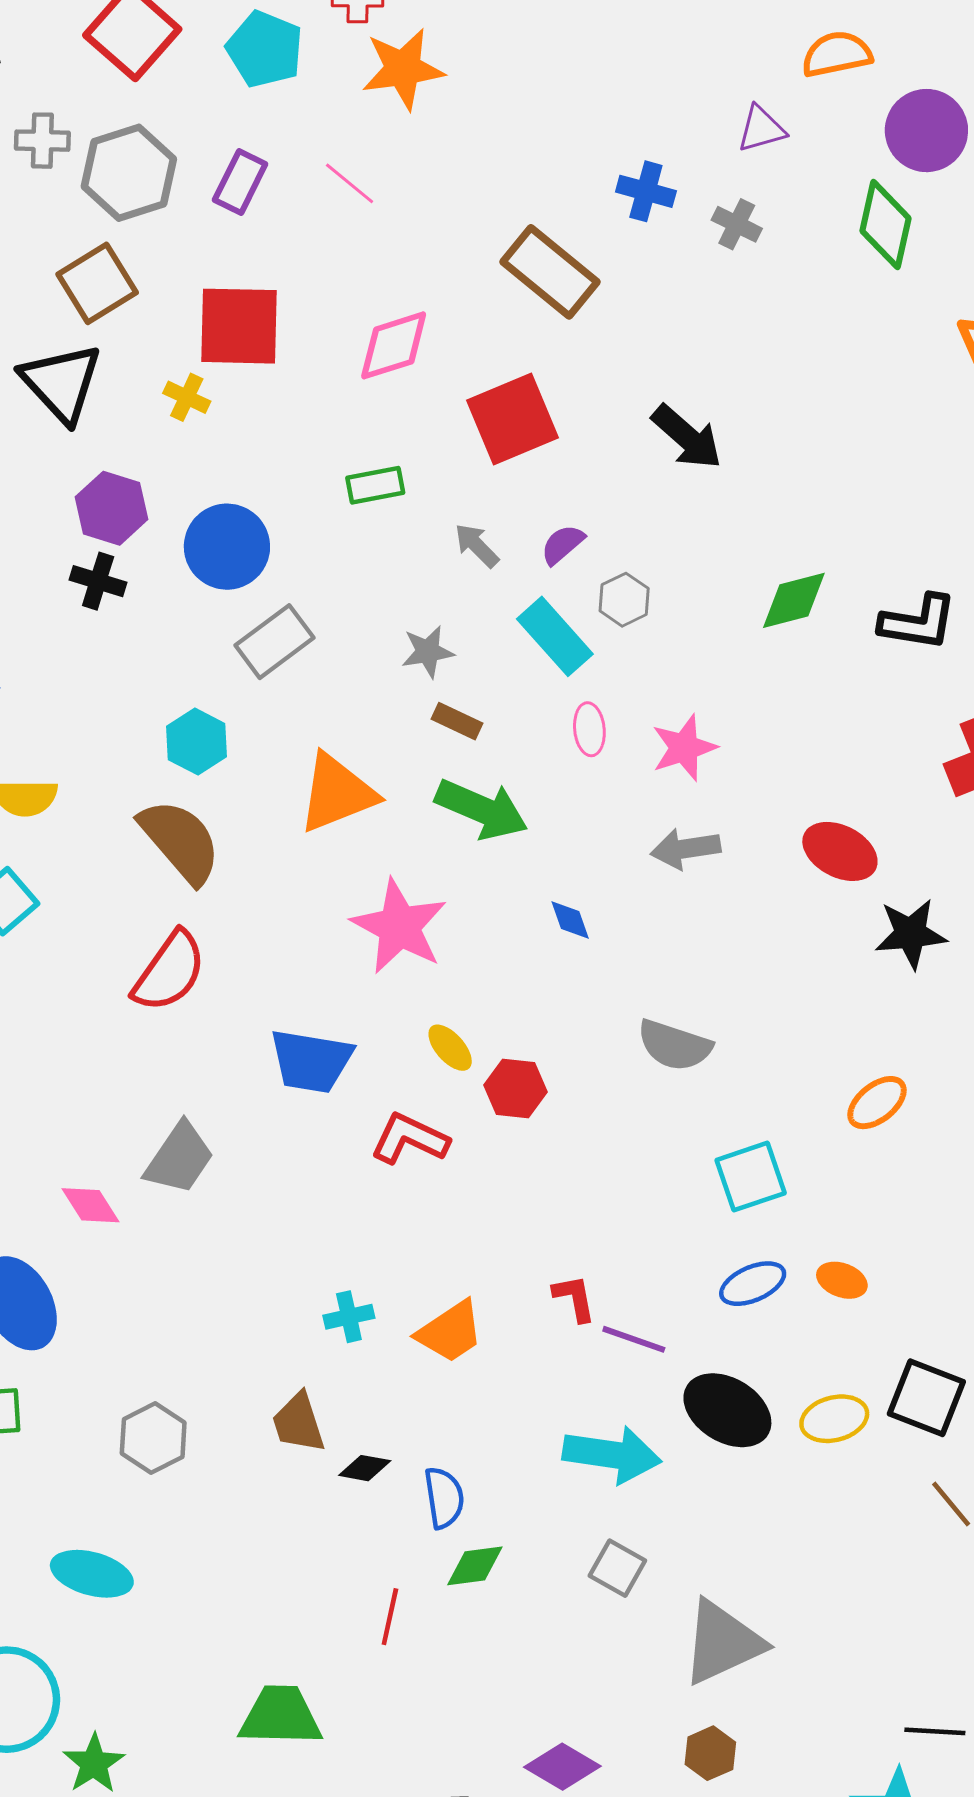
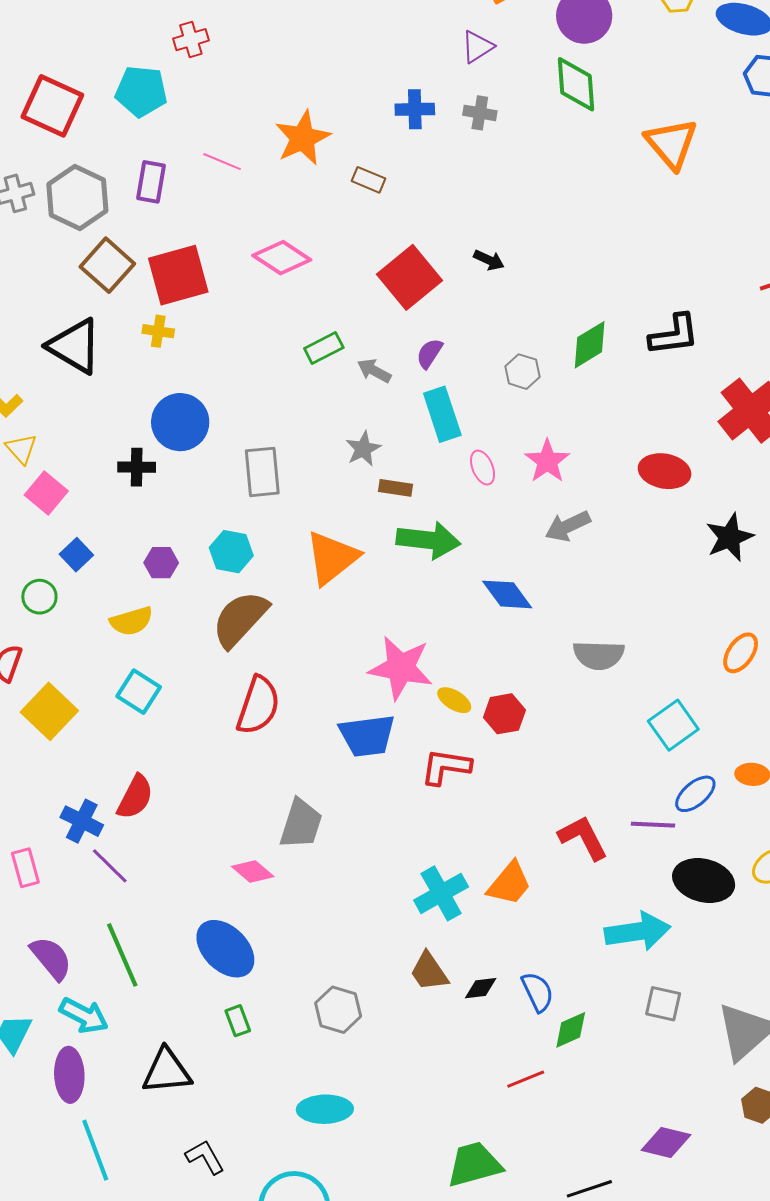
orange star: (403, 69) -> (303, 138), moved
brown rectangle: (550, 272) -> (369, 180), size x0.5
brown square: (97, 283) -> (107, 265), moved
pink diamond: (394, 345) -> (282, 258), turned 68
red square: (512, 419) -> (409, 277), moved
black arrow: (687, 437) -> (489, 260), size x0.6
green rectangle: (375, 485) -> (324, 348), moved
purple hexagon: (111, 508) -> (161, 563), moved, size x0.7
blue circle: (227, 547) -> (180, 422), moved
gray hexagon: (624, 600) -> (523, 372), moved
cyan rectangle: (555, 636) -> (442, 414), turned 40
gray rectangle: (275, 642) -> (262, 472), turned -42
brown semicircle: (180, 841) -> (240, 619), turned -80
red ellipse: (840, 851) -> (665, 471), moved
blue diamond: (570, 920) -> (507, 594), size x1.6
pink star: (399, 927) -> (401, 668), moved
red L-shape: (574, 1298) -> (583, 838), size x1.5
cyan cross: (349, 1317) -> (441, 893), size x1.6
purple line: (634, 1339) -> (653, 825), moved
red line: (390, 1617) -> (526, 1079), turned 72

